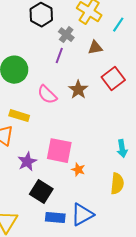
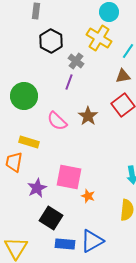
brown triangle: (95, 48) -> (123, 76), moved

